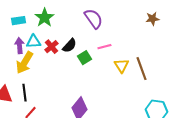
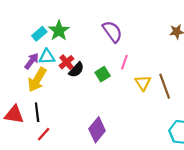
cyan rectangle: (18, 21) -> (39, 34), moved, turned -32
purple arrow: (19, 46) -> (32, 61), turned 42
black semicircle: (69, 46) -> (76, 70), moved
pink line: (104, 47) -> (124, 62), turned -56

